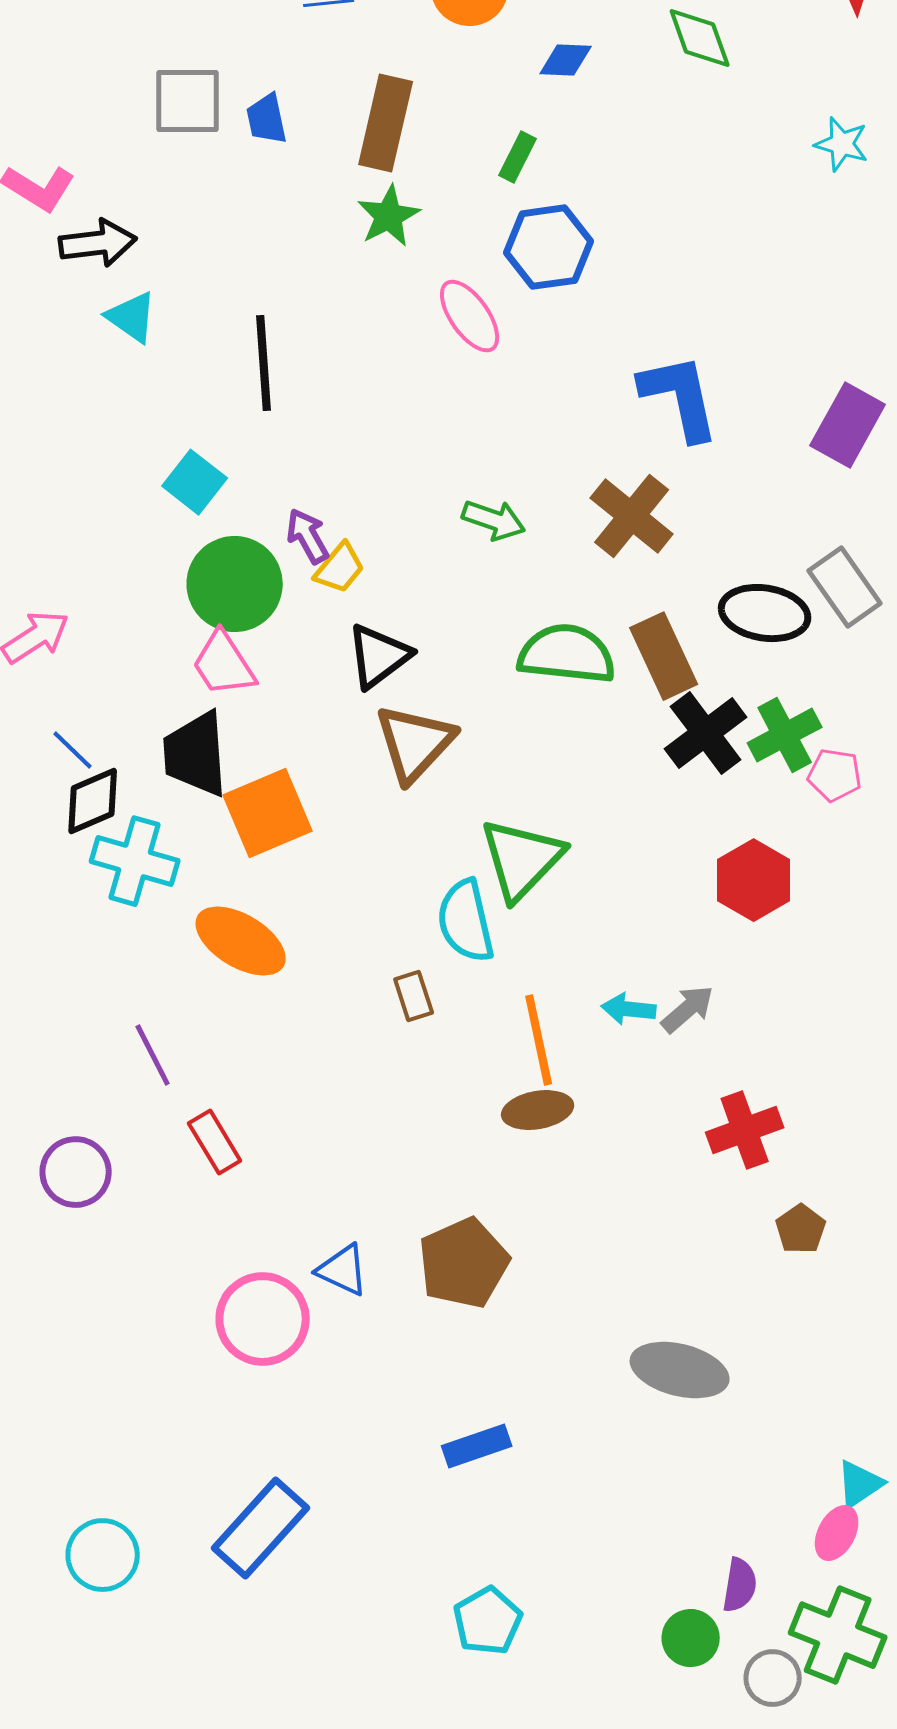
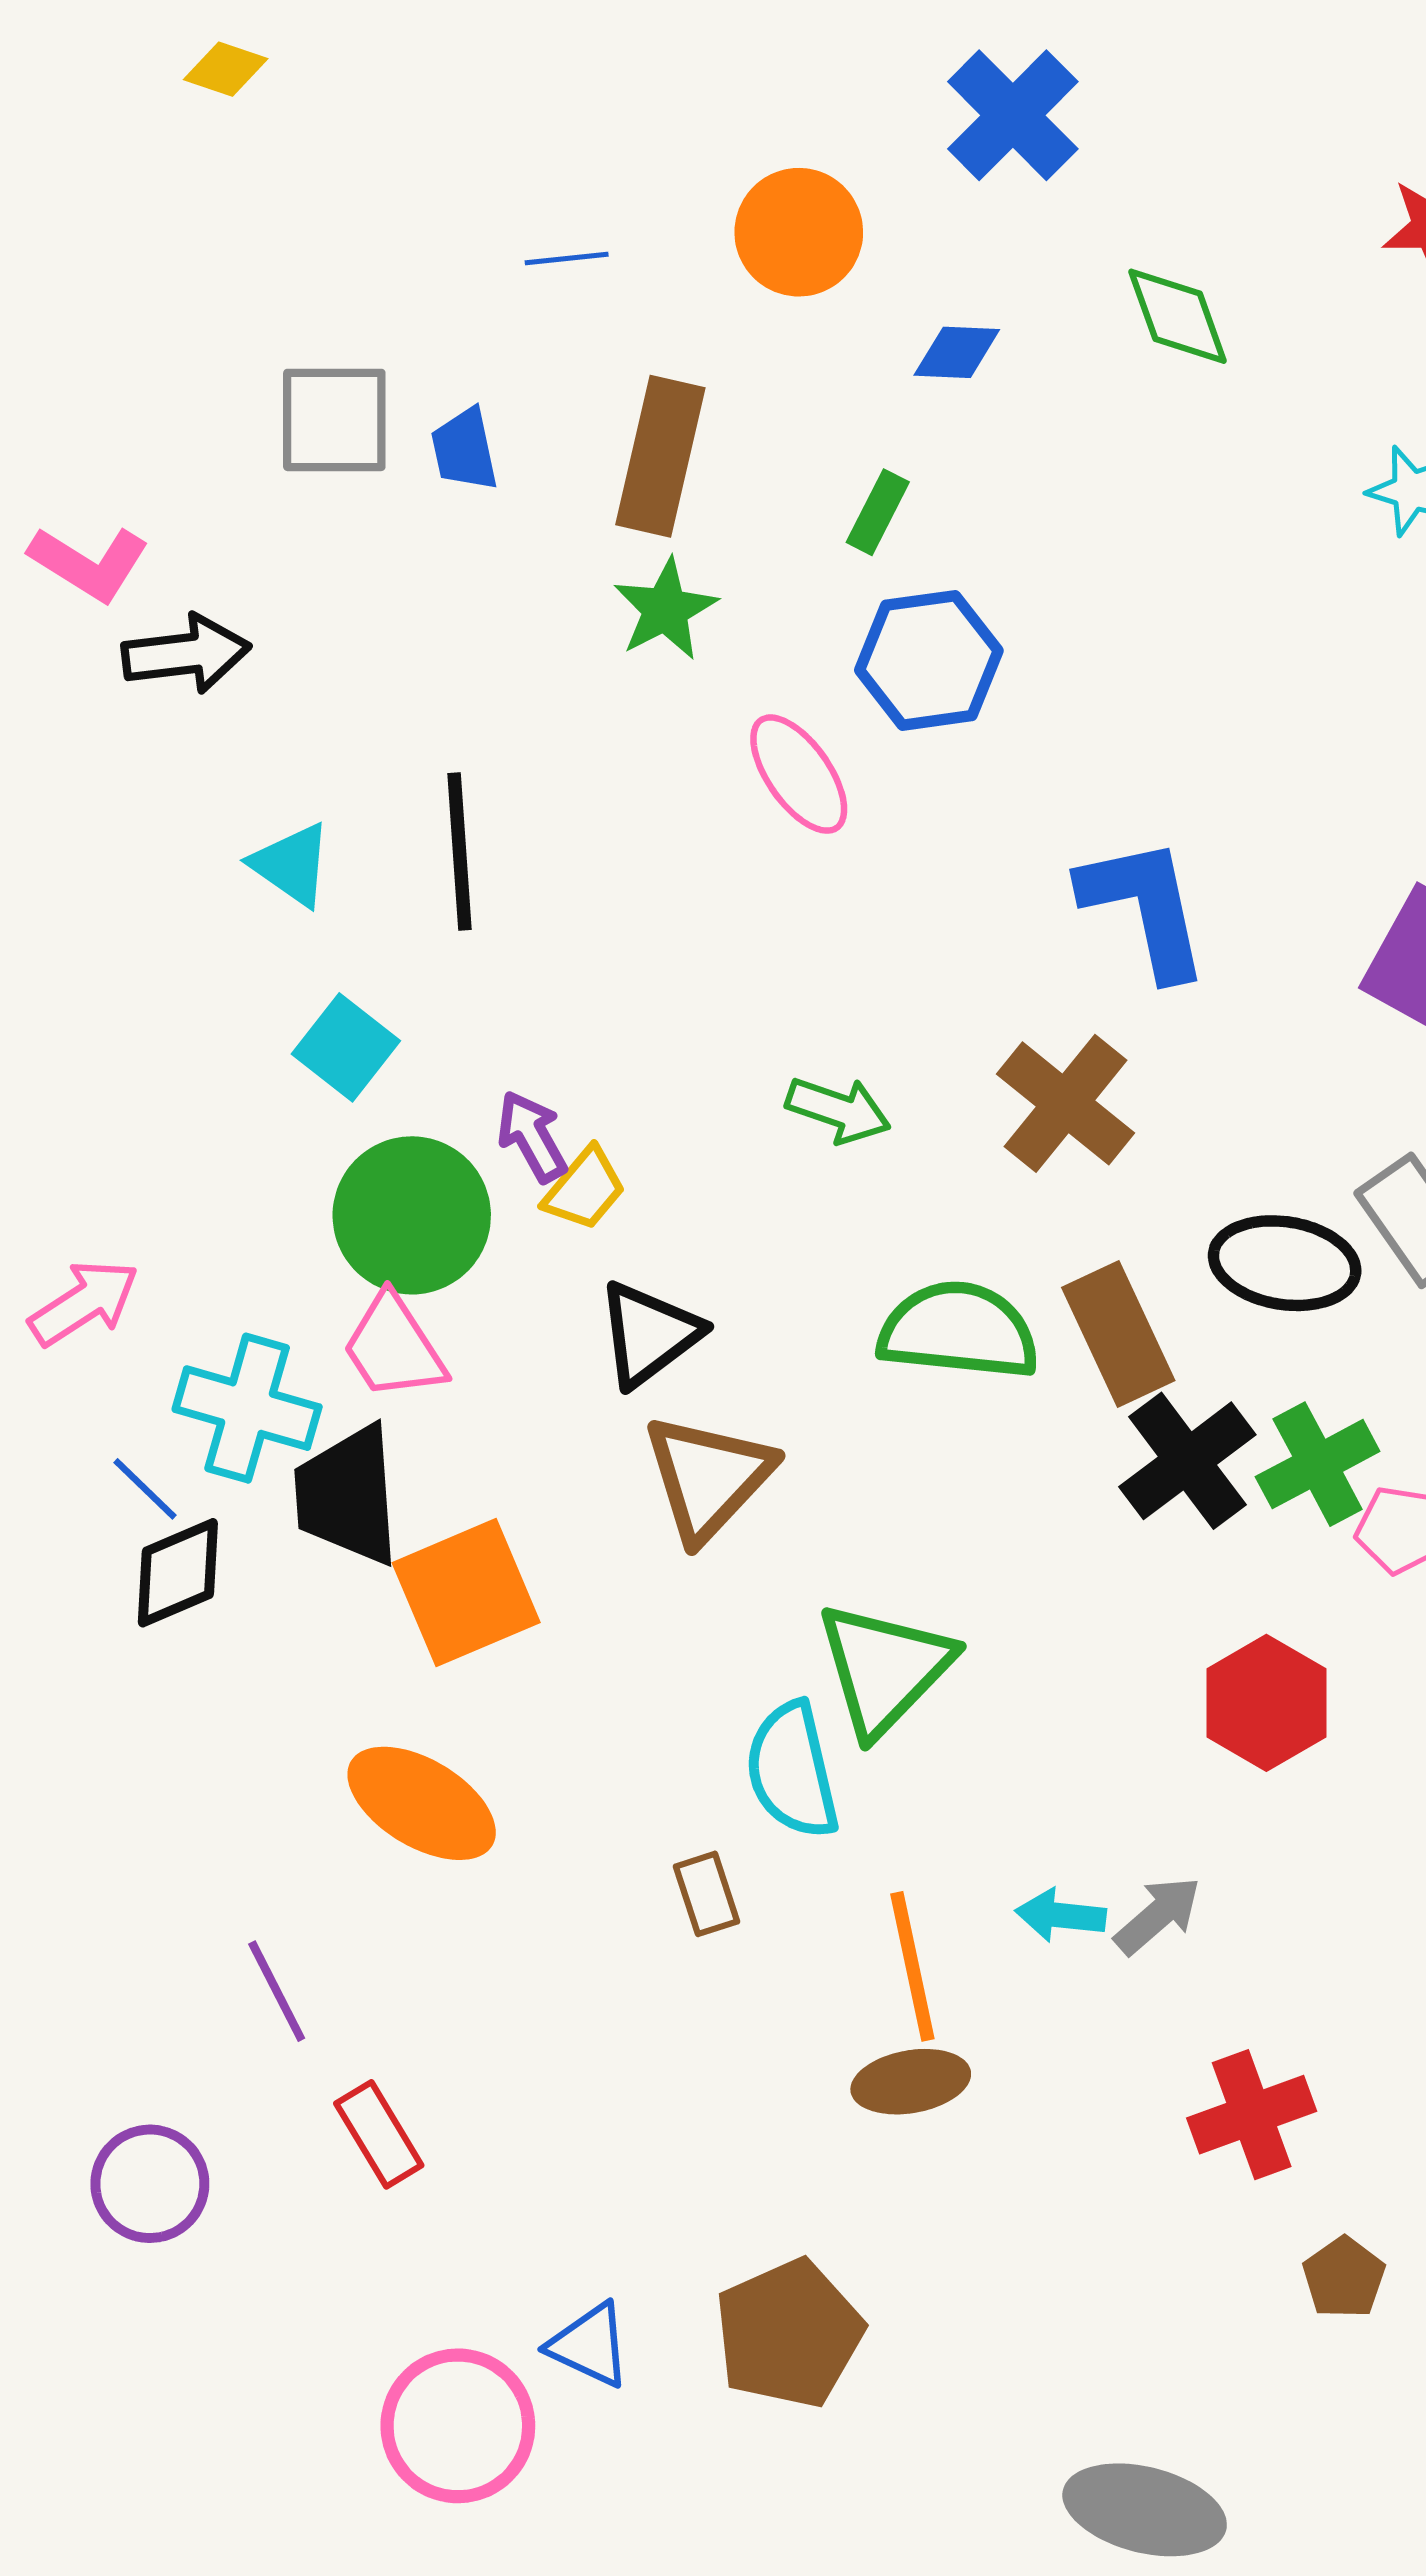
cyan triangle: (132, 317) -> (292, 865), moved
cyan cross: (135, 861) -> (247, 1408), moved

